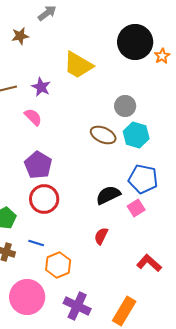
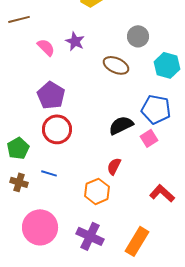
purple star: (41, 87) -> (75, 41), moved
cyan hexagon: (136, 135) -> (167, 65), moved
orange hexagon: (58, 265) -> (97, 191), moved

